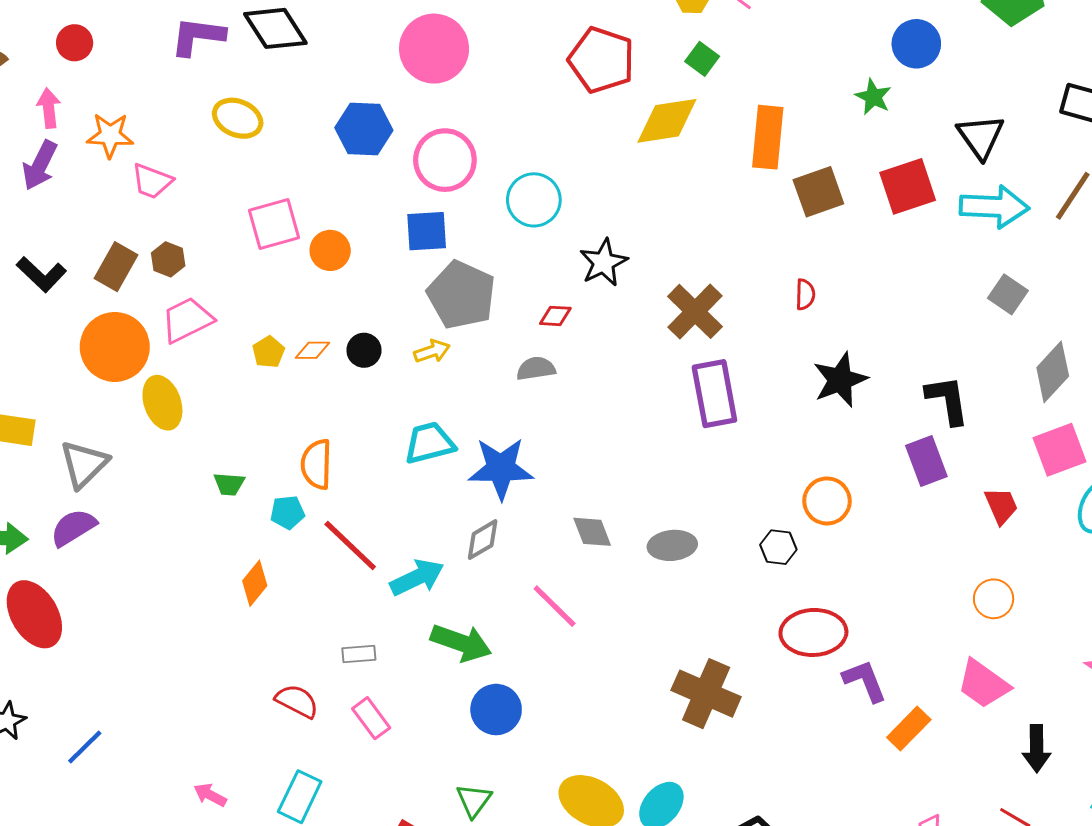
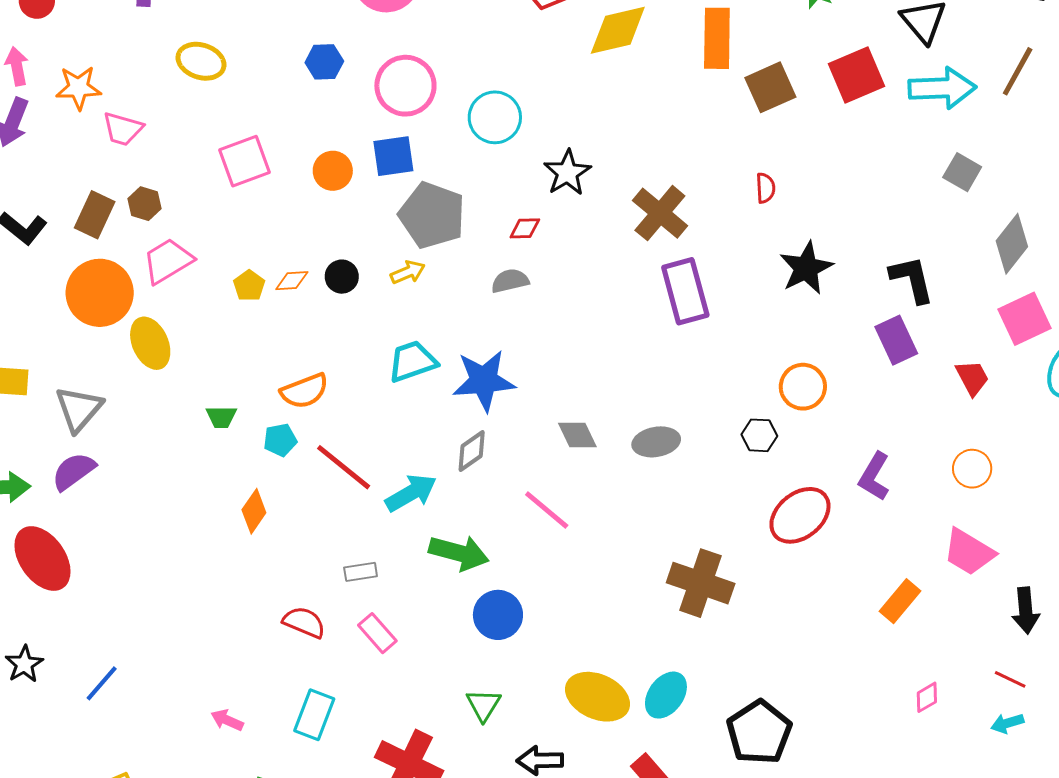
blue hexagon: (364, 129) -> (324, 62), size x0.7
orange circle: (330, 250) -> (333, 171), moved
orange semicircle: (316, 464) -> (304, 391), turned -108
red ellipse: (813, 632) -> (800, 515), turned -32
purple L-shape: (865, 681) -> (874, 477), moved, turned -123

